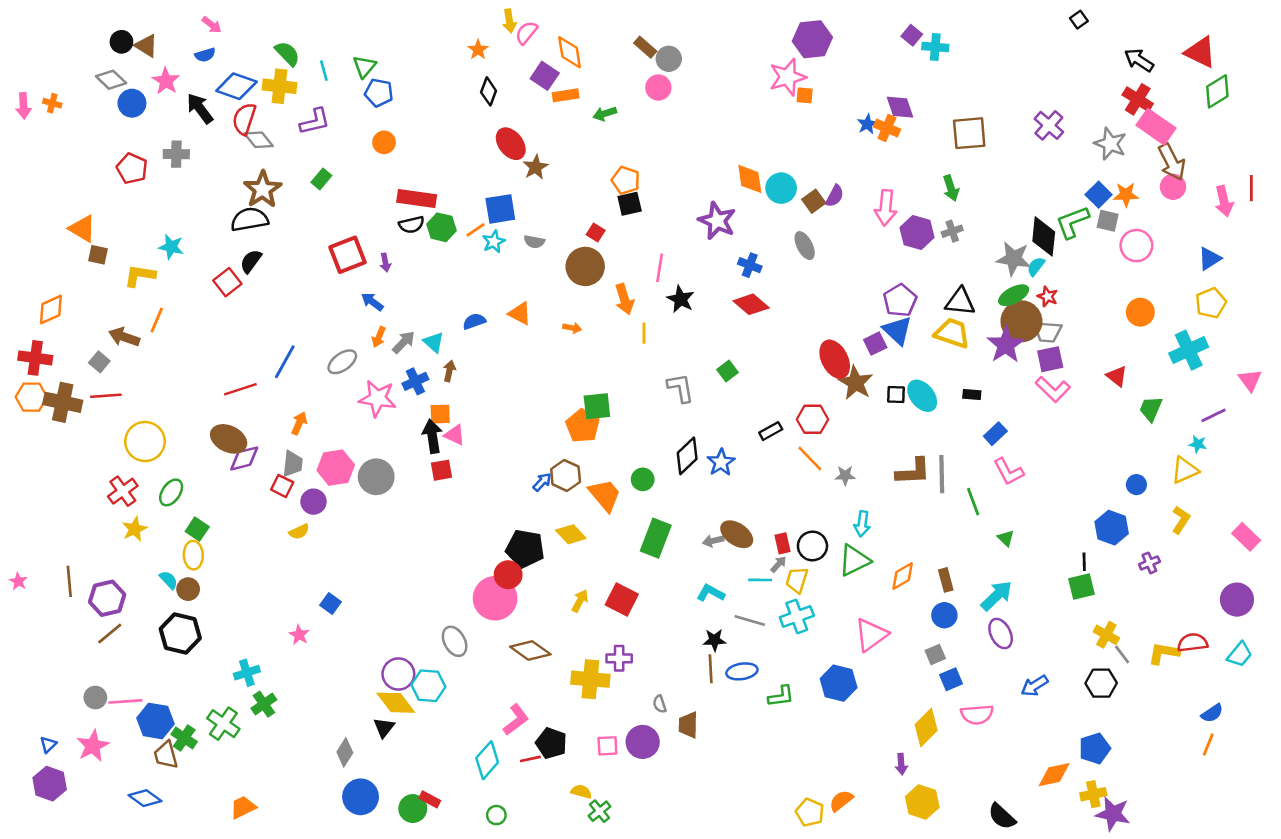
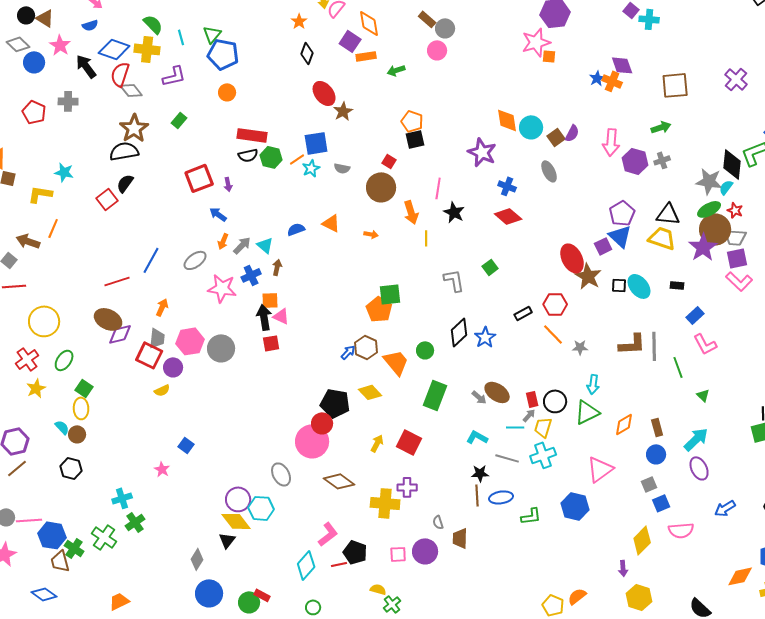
blue pentagon: (379, 93) -> (223, 54), size x1.4
green arrow: (951, 188) -> (661, 127), turned -90
red square: (282, 486) -> (149, 355), size x1.5
gray arrow: (713, 541) -> (479, 397), turned -126
black hexagon: (180, 634) -> (71, 468), size x0.7

